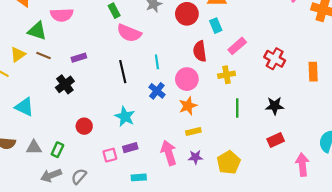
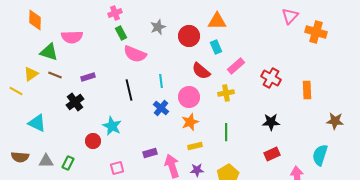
red semicircle: (200, 51) -> (201, 71), turned -42
green line: (237, 108) -> (226, 132), moved
cyan star: (125, 116) -> (112, 126), moved
purple rectangle: (130, 148) -> (150, 153), moved

